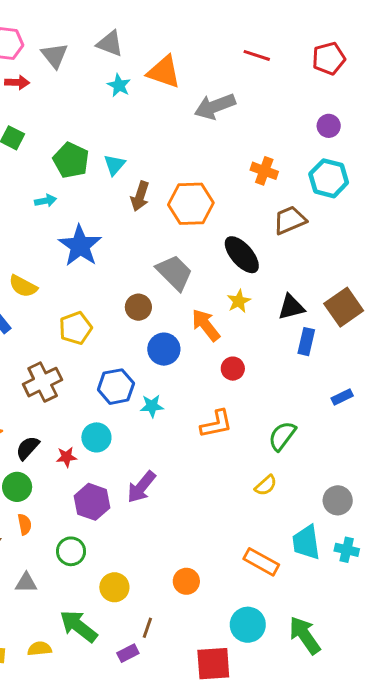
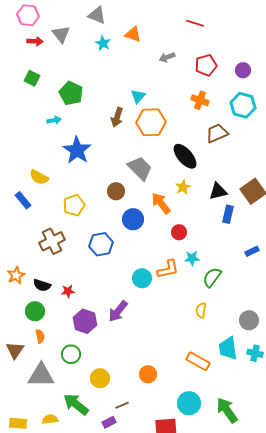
gray triangle: (55, 55) -> (61, 34), moved
red pentagon: (329, 58) -> (206, 65), moved
orange triangle: (164, 72) -> (133, 34), size x0.7
gray arrow: (215, 106) -> (167, 57), size x0.6
cyan triangle: (114, 165) -> (138, 96), moved
cyan star: (152, 406) -> (192, 258), moved
cyan circle: (96, 437) -> (142, 278), moved
black semicircle: (28, 448) -> (42, 285), turned -114
yellow semicircle: (266, 485) -> (201, 310), turned 140
gray triangle: (26, 583) -> (41, 375), size x1.8
brown line: (147, 628) -> (122, 405), turned 48

